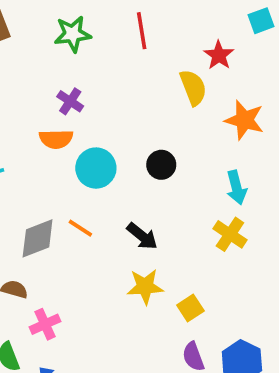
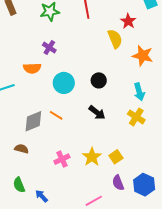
orange semicircle: (56, 139) -> (32, 68), moved
black arrow: (142, 236) -> (97, 113), moved
yellow star: (145, 287) -> (92, 157), moved, turned -30
pink cross: (45, 324) -> (62, 159), moved

